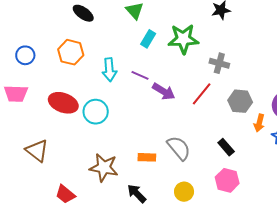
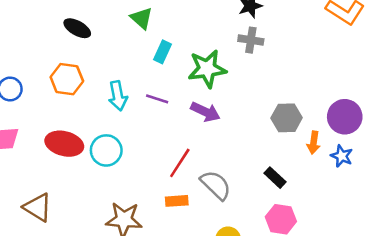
green star: (183, 39) -> (207, 69), moved
gray cross: (219, 63) -> (251, 40), moved
purple arrow: (164, 91) -> (205, 112), moved
red line: (202, 94) -> (180, 163), moved

